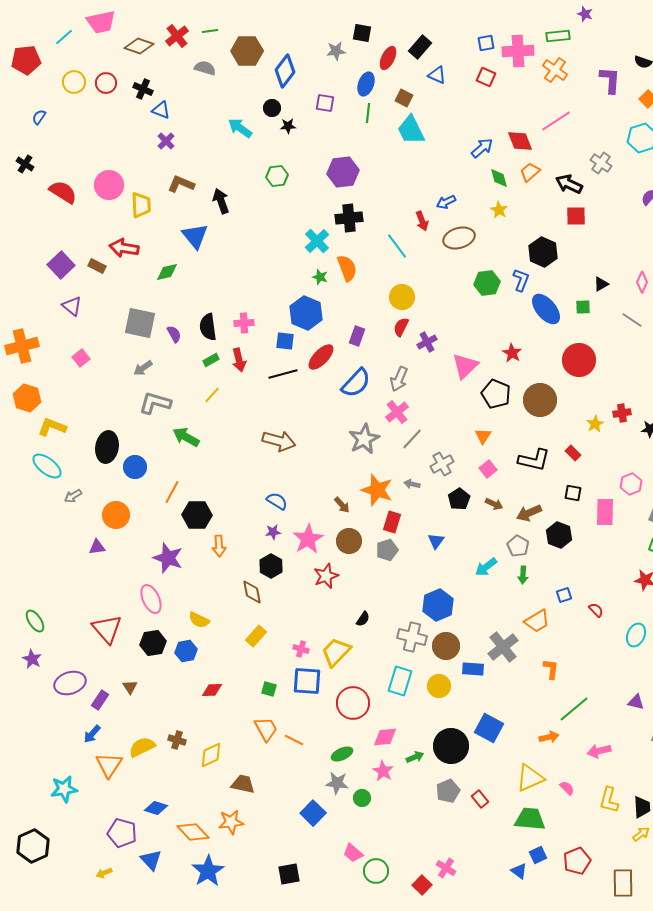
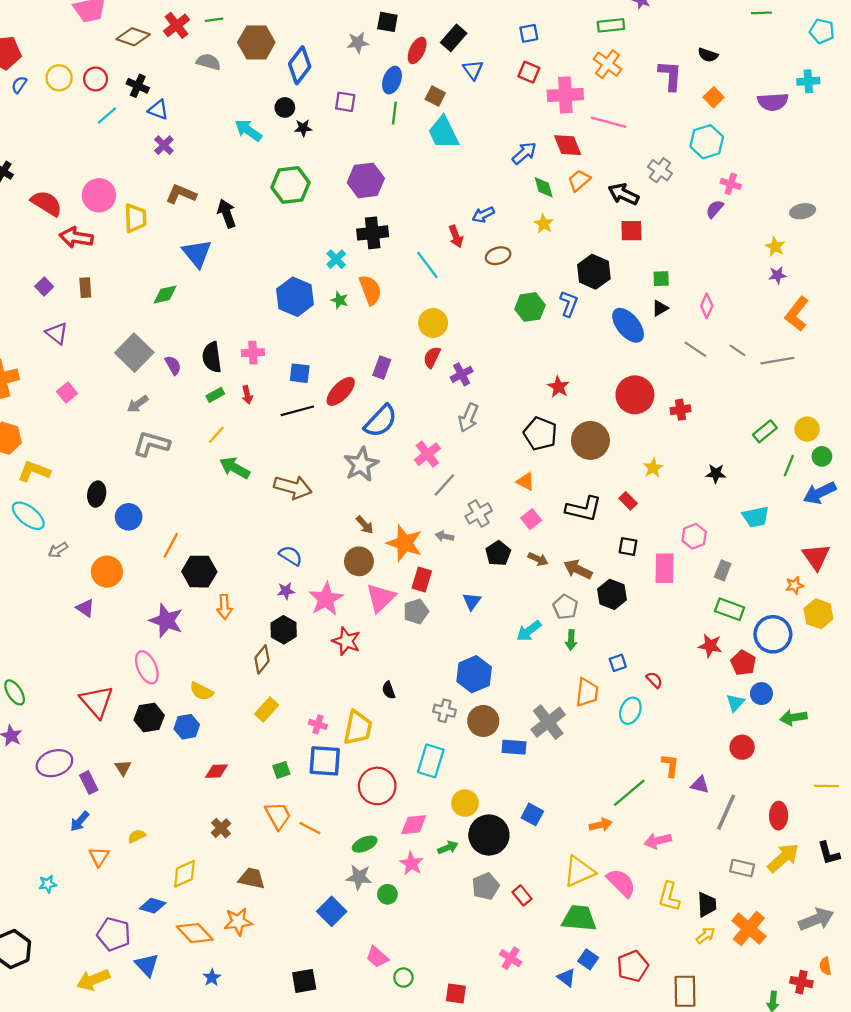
cyan line: (64, 37) -> (107, 115), moved
pink cross: (518, 51) -> (565, 95), moved
blue triangle: (437, 75) -> (473, 70), turned 30
blue semicircle: (39, 117) -> (19, 85), moved
pink line: (556, 121) -> (609, 122), turned 48
green hexagon: (277, 176) -> (291, 185), size x1.5
brown ellipse: (459, 238) -> (498, 256), size x0.7
cyan cross: (317, 241) -> (336, 259), size x0.7
red arrow: (124, 248) -> (76, 237), moved
purple square: (61, 265) -> (44, 287), size x0.6
brown rectangle: (97, 266) -> (85, 288), turned 60
green square: (583, 307) -> (661, 279), moved
blue ellipse: (546, 309) -> (628, 325), moved
blue hexagon: (306, 313) -> (295, 297), moved
gray square: (140, 323) -> (134, 353), turned 32
red arrow: (239, 360) -> (247, 395), size x0.7
pink triangle: (465, 366) -> (381, 598), moved
gray arrow: (399, 379) -> (468, 418), moved
red cross: (622, 413) -> (681, 410), moved
orange triangle: (483, 436) -> (525, 481), turned -36
green arrow: (186, 437) -> (235, 468), moved
gray star: (364, 439) -> (361, 464), moved
black ellipse: (107, 447) -> (97, 494), size x0.7
brown arrow: (342, 505) -> (365, 525), moved
brown arrow: (529, 513) -> (578, 569), turned 50
brown circle: (349, 541) -> (359, 561), moved
purple triangle: (97, 547) -> (85, 608), turned 42
red star: (326, 576) -> (346, 641), turned -30
brown diamond: (252, 592) -> (262, 659), turned 50
black semicircle: (363, 619) -> (389, 690), turned 126
orange trapezoid: (537, 621) -> (587, 692), turned -52
cyan ellipse: (636, 635) -> (630, 711), moved
gray cross: (412, 637) -> (444, 711), size x0.7
yellow trapezoid: (336, 652) -> (358, 728), turned 148
orange L-shape: (551, 669) -> (670, 765), moved
yellow circle: (439, 686) -> (465, 803), moved
green square: (269, 689) -> (281, 770), turned -35
purple rectangle: (100, 700) -> (89, 783), turned -60
blue square: (489, 728) -> (532, 814), size x0.7
brown cross: (177, 740) -> (221, 828), moved, turned 30
yellow semicircle: (142, 747) -> (137, 836), size x0.6
yellow diamond: (211, 755) -> (184, 874), moved
orange triangle: (109, 765) -> (99, 857), size x0.7
pink semicircle: (567, 788) -> (621, 883), size x1.8
cyan star: (64, 789) -> (48, 884), size x0.6
blue square: (538, 855) -> (588, 959), turned -30
pink cross: (446, 868) -> (511, 958), moved
blue star: (208, 871) -> (212, 978), size x0.5
green circle: (376, 871) -> (403, 978), size x0.7
yellow arrow: (104, 873) -> (93, 980), size x1.8
red square: (422, 885) -> (456, 993), turned -36

